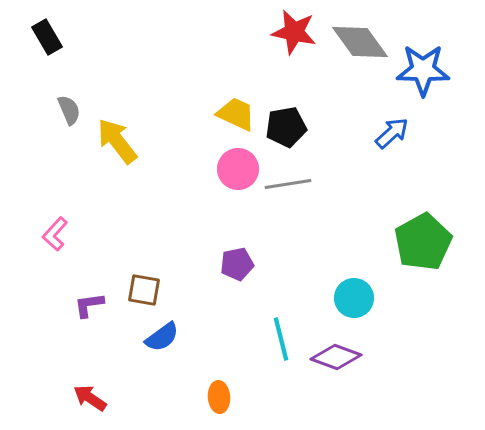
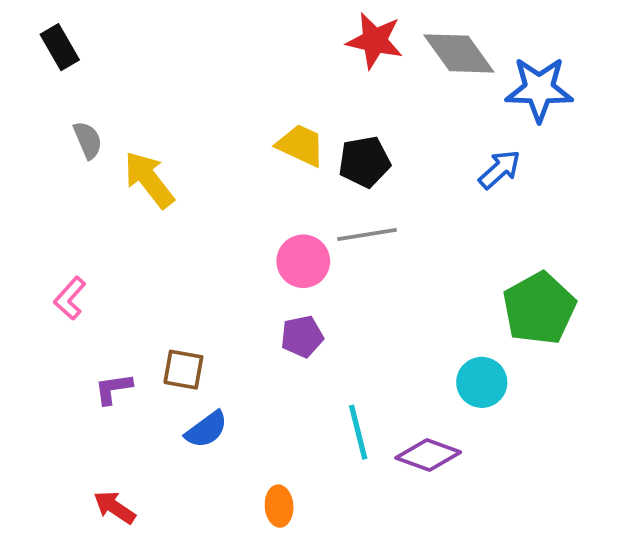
pink circle: (238, 169) -> (303, 261), moved
cyan circle: (354, 298) -> (482, 382), moved

